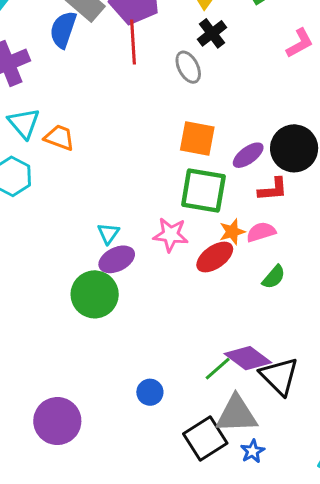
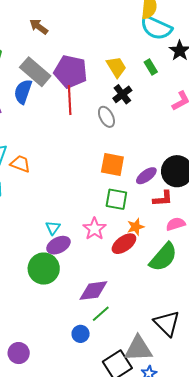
green square: (203, 191) -> (116, 199), size x0.7
pink semicircle: (261, 232) -> (176, 224), moved
pink star: (171, 235) -> (94, 229), turned 30
green semicircle: (274, 277) -> (163, 257), size x1.8
purple diamond: (248, 358) -> (93, 291), moved, turned -44
green line: (218, 369) -> (101, 314), moved
purple circle: (57, 421) -> (19, 353), size x0.7

